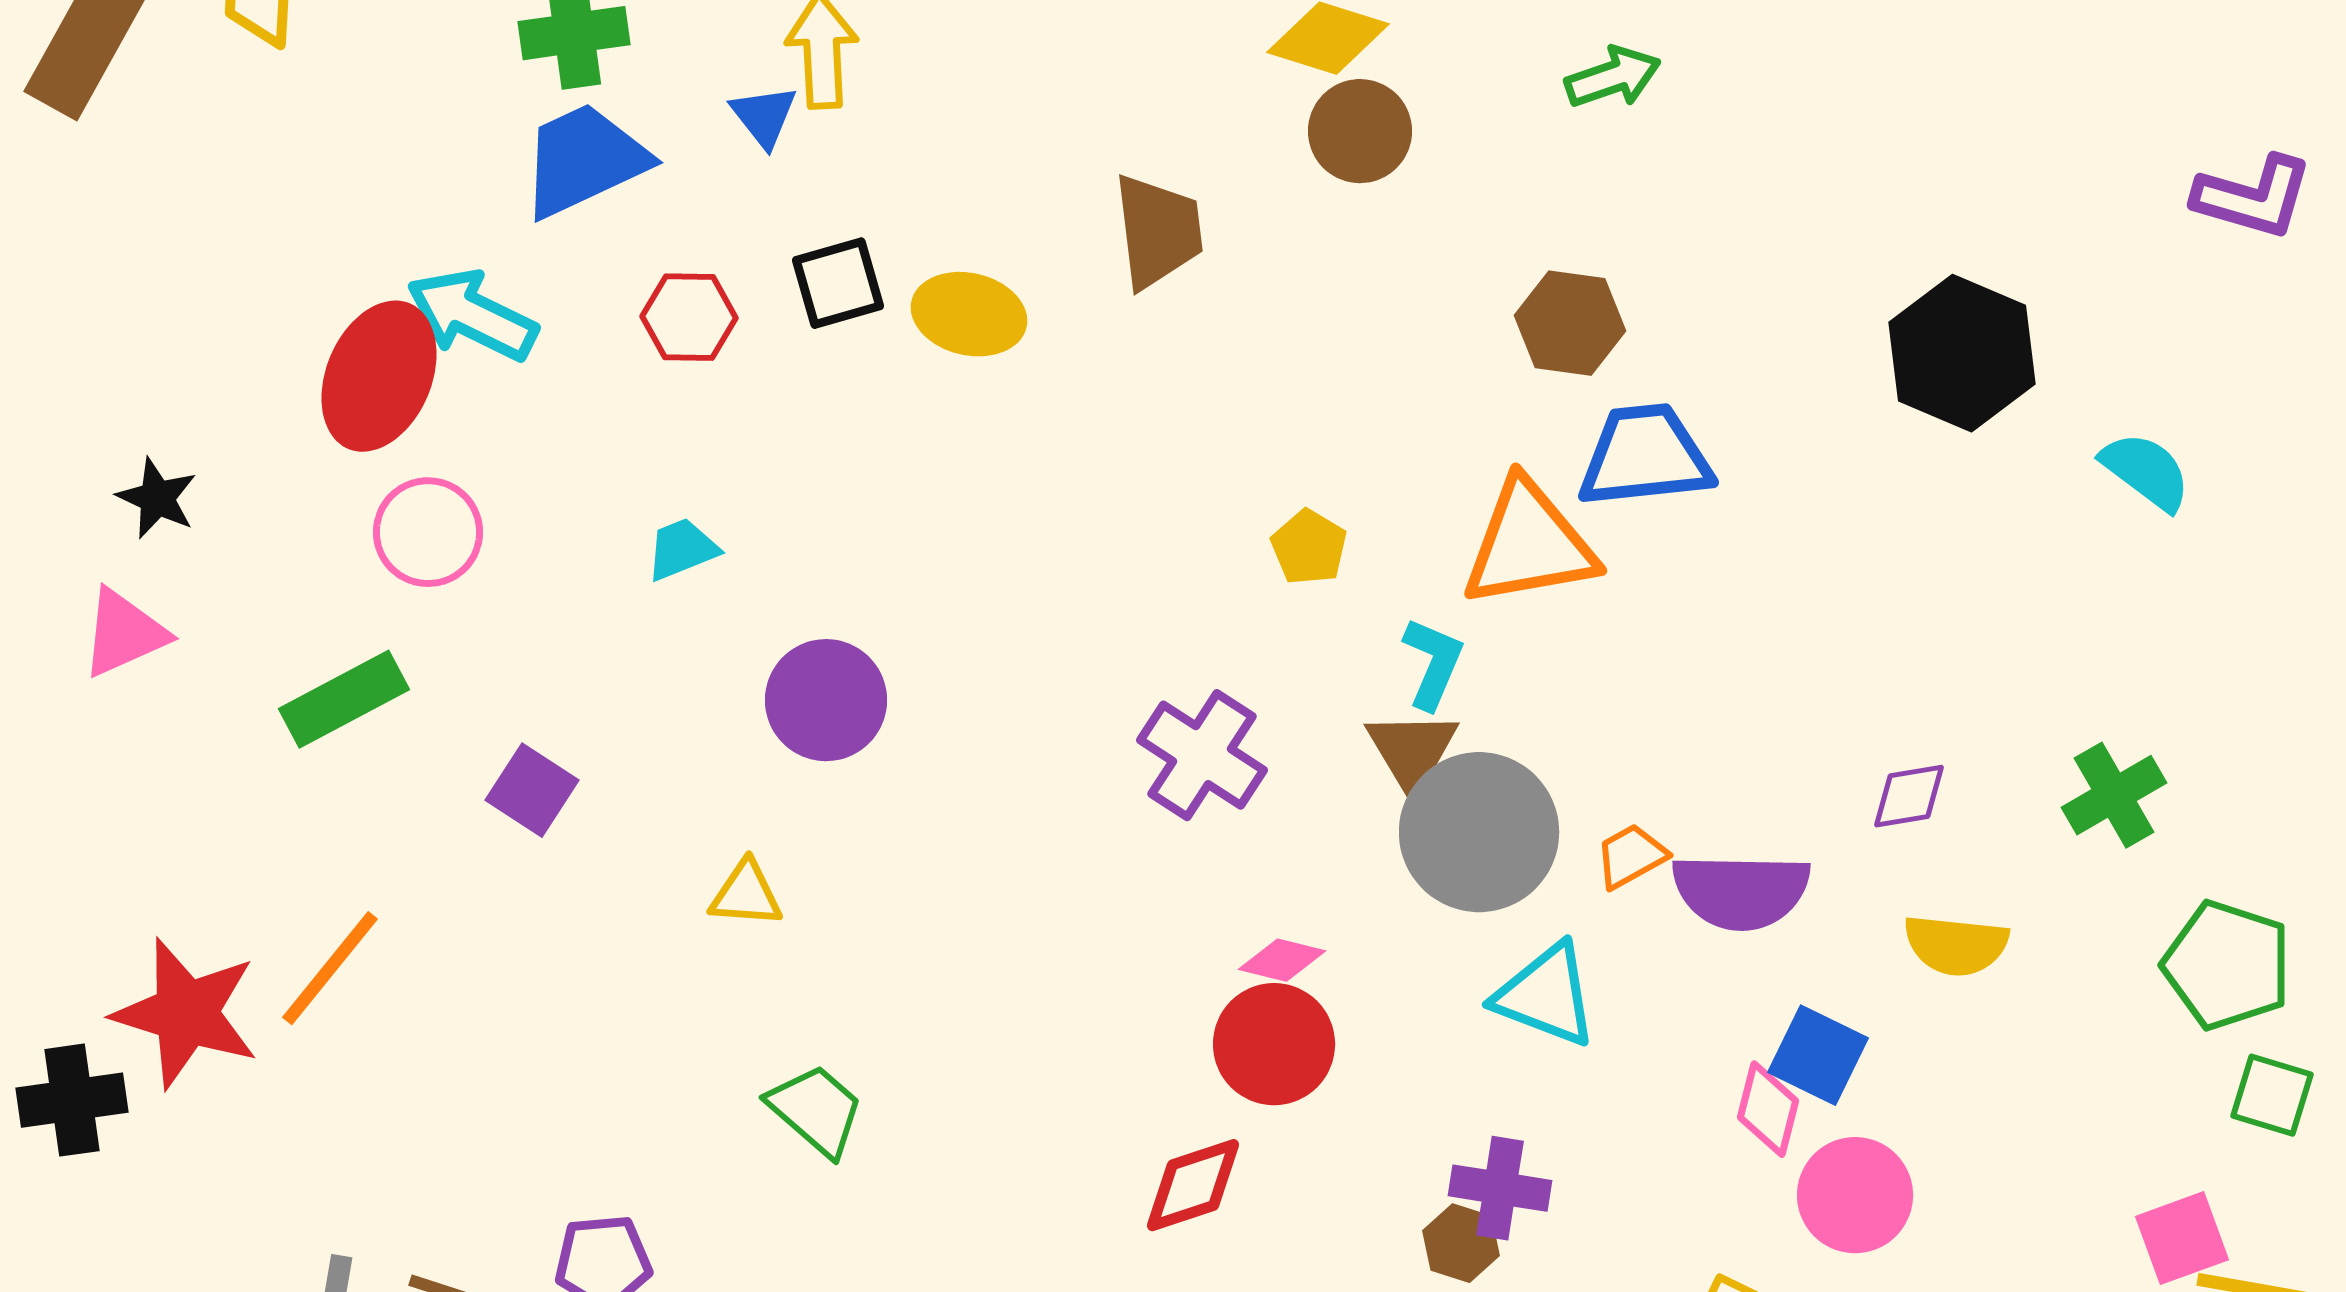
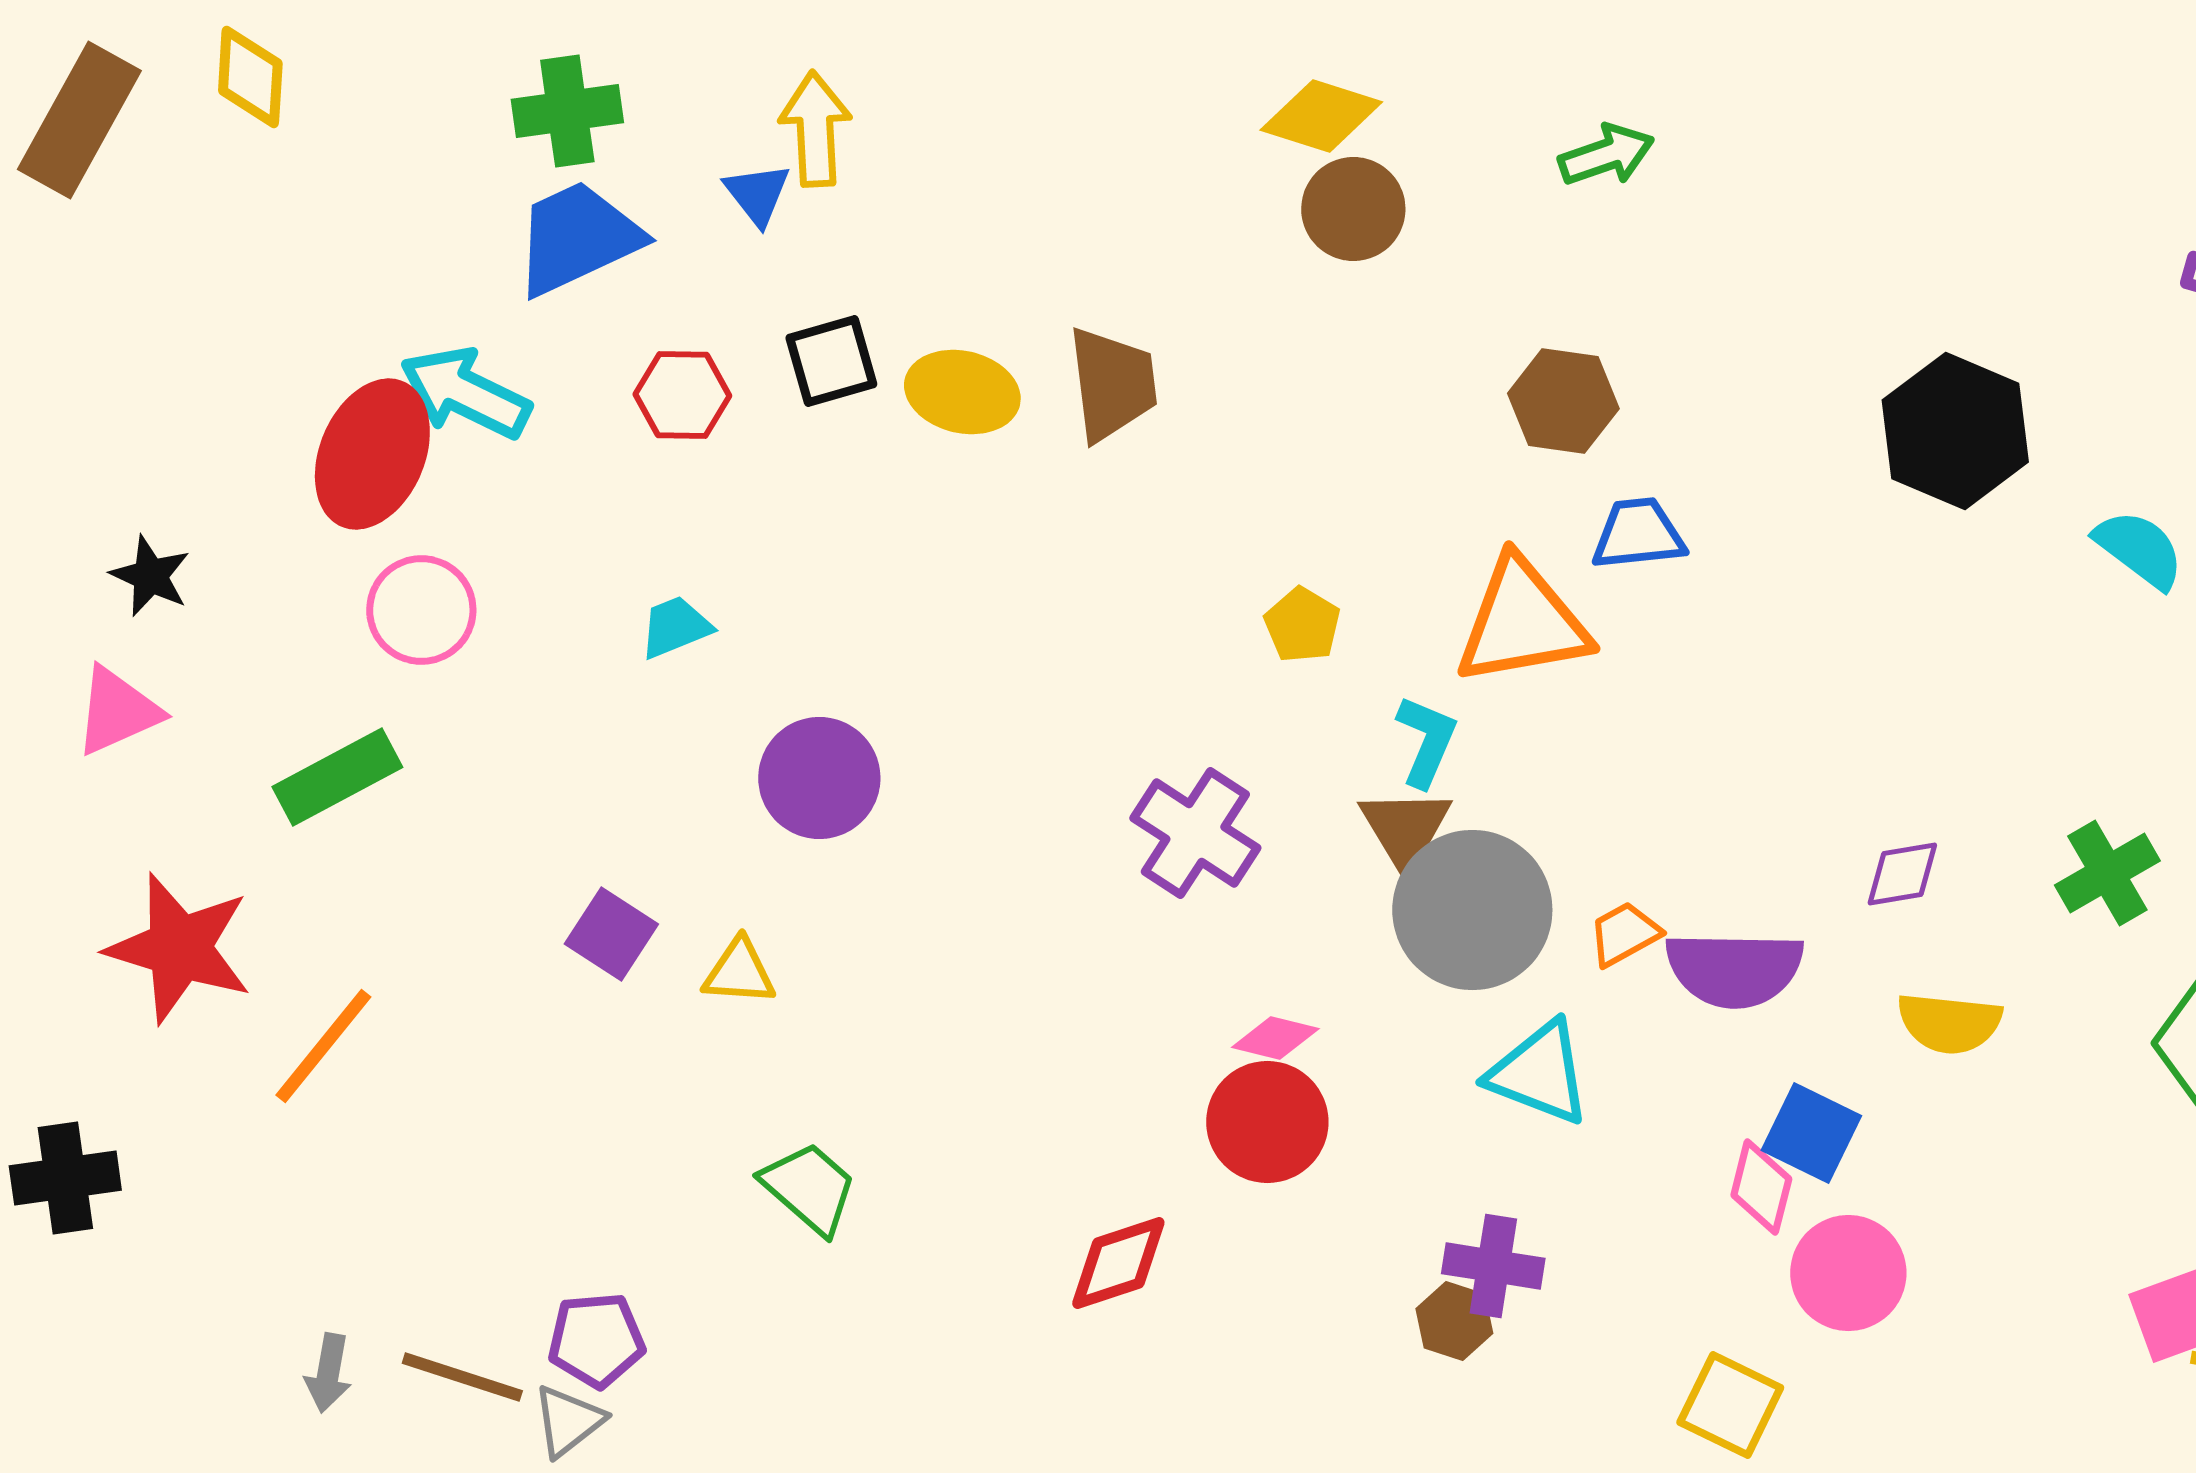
brown trapezoid: (1158, 231) -> (1112, 384), moved
blue trapezoid: (1645, 456) -> (1638, 534), size x0.7
purple square: (532, 790) -> (611, 934), moved
red star: (186, 1013) -> (179, 948), moved
red diamond: (1193, 1185) -> (1118, 1263), moved

